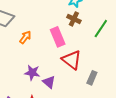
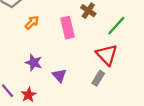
red triangle: (72, 60) -> (107, 55), moved
purple triangle: (49, 82) -> (59, 75), moved

